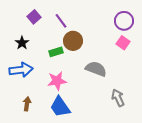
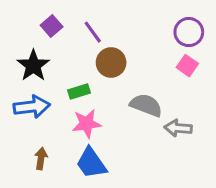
black star: (22, 43) -> (33, 66), size x1.5
green rectangle: (56, 52) -> (79, 91), moved
gray arrow: (118, 98) -> (178, 128), moved, turned -60

